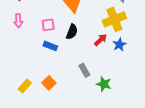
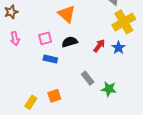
yellow cross: (114, 19) -> (124, 22), moved
black semicircle: (72, 32) -> (70, 42), turned -119
orange square: (49, 83) -> (54, 96), turned 32

